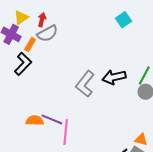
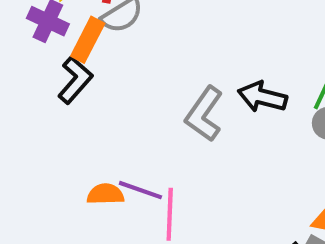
orange rectangle: (30, 45) -> (88, 40), size x1.5
black arrow: (114, 77) -> (262, 97), turned 30

